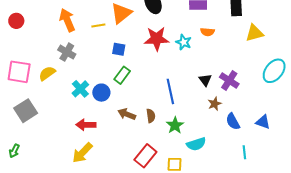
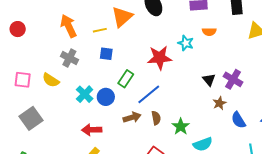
red star: (157, 39) -> (160, 58), moved
blue square: (119, 49) -> (106, 54), moved
pink square: (19, 72) -> (23, 80), size x0.7
yellow semicircle: (47, 73) -> (51, 80), turned -108
blue line: (170, 91) -> (149, 94), moved, turned 65
brown arrow: (127, 114) -> (132, 117), turned 144

